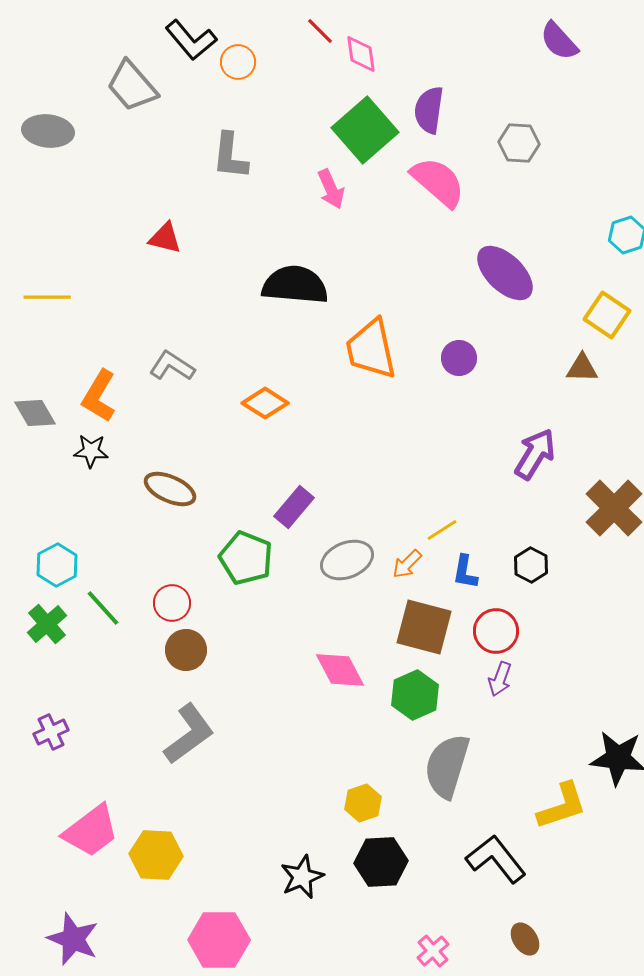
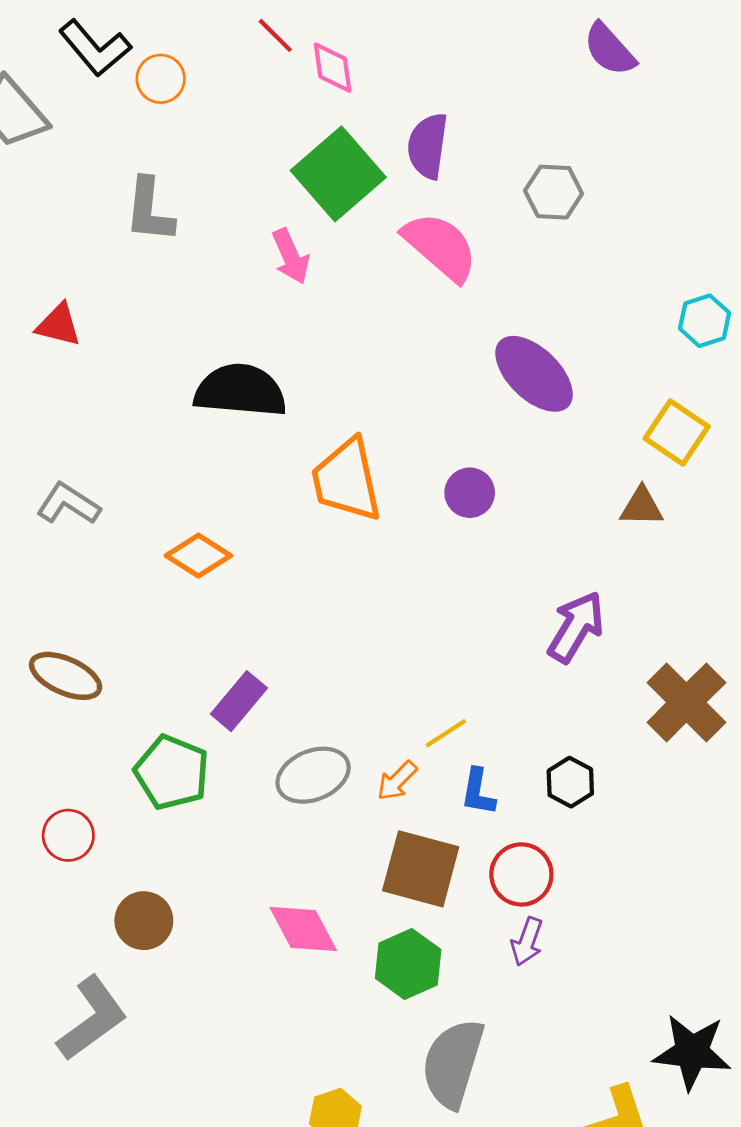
brown circle: (186, 650) -> (144, 921), moved

